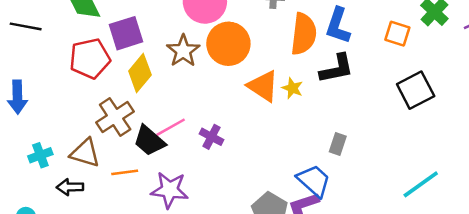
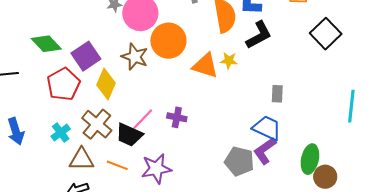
cyan cross: (40, 155) -> (61, 133), moved
orange line: (125, 172) -> (117, 165), turned 45
cyan line: (421, 184) -> (351, 106), turned -32

